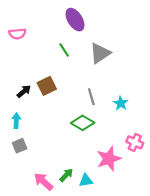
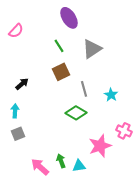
pink semicircle: (17, 34) -> (16, 31), turned -42
brown square: (47, 86) -> (61, 72), moved
green arrow: (66, 175) -> (61, 161), turned -64

